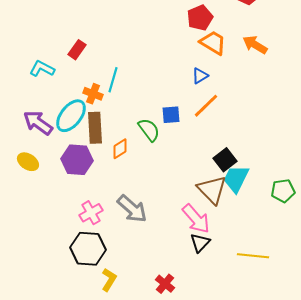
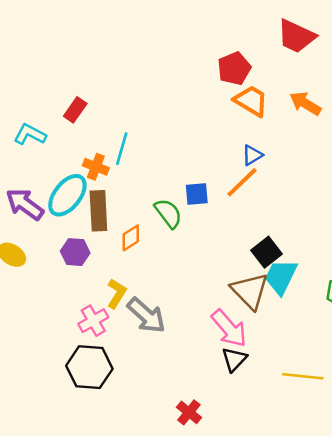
blue triangle: (200, 76) -> (252, 155), moved
purple hexagon: (77, 160) -> (75, 252), size x0.7
yellow L-shape: (109, 280) -> (117, 293), moved

